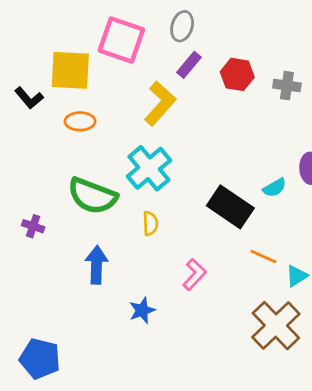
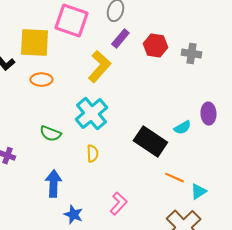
green semicircle: (92, 196) -> (50, 134), size x0.6
pink L-shape: (194, 274) -> (118, 204), moved
blue star: (142, 310) -> (73, 215), moved, turned -30

